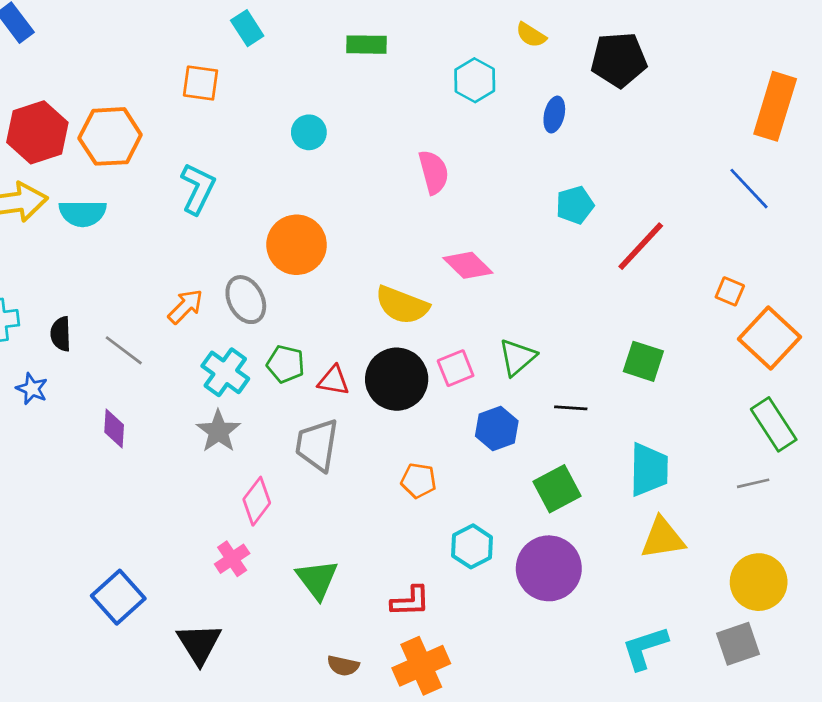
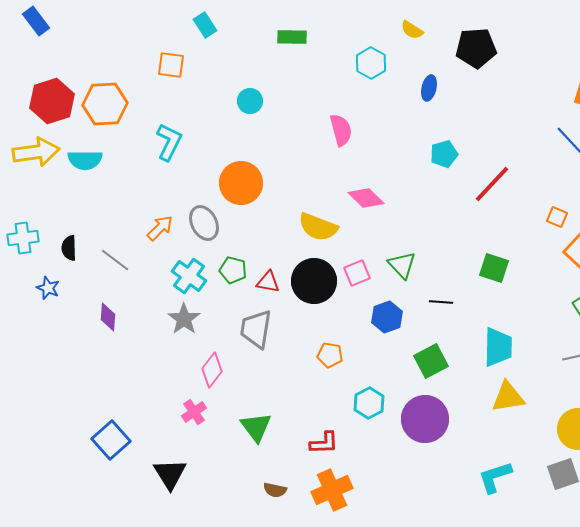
green triangle: (517, 357) -> (402, 265), turned -32

